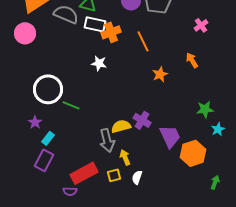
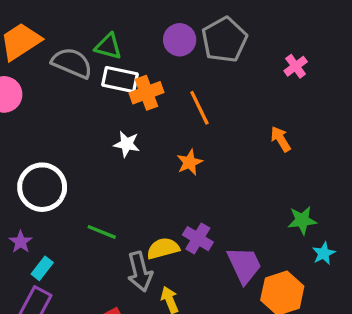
pink cross: (201, 25) -> (296, 66), moved
orange star: (160, 74) -> (190, 162), moved
green line: (71, 105) -> (102, 232), moved

